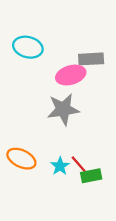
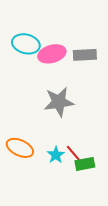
pink ellipse: (71, 75) -> (52, 54), moved

